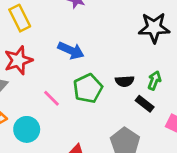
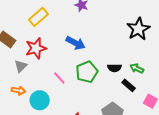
yellow rectangle: (20, 18) -> (38, 17), turned 72
black star: (154, 28) -> (138, 29), turned -30
green arrow: (154, 80) -> (137, 68), turned -88

